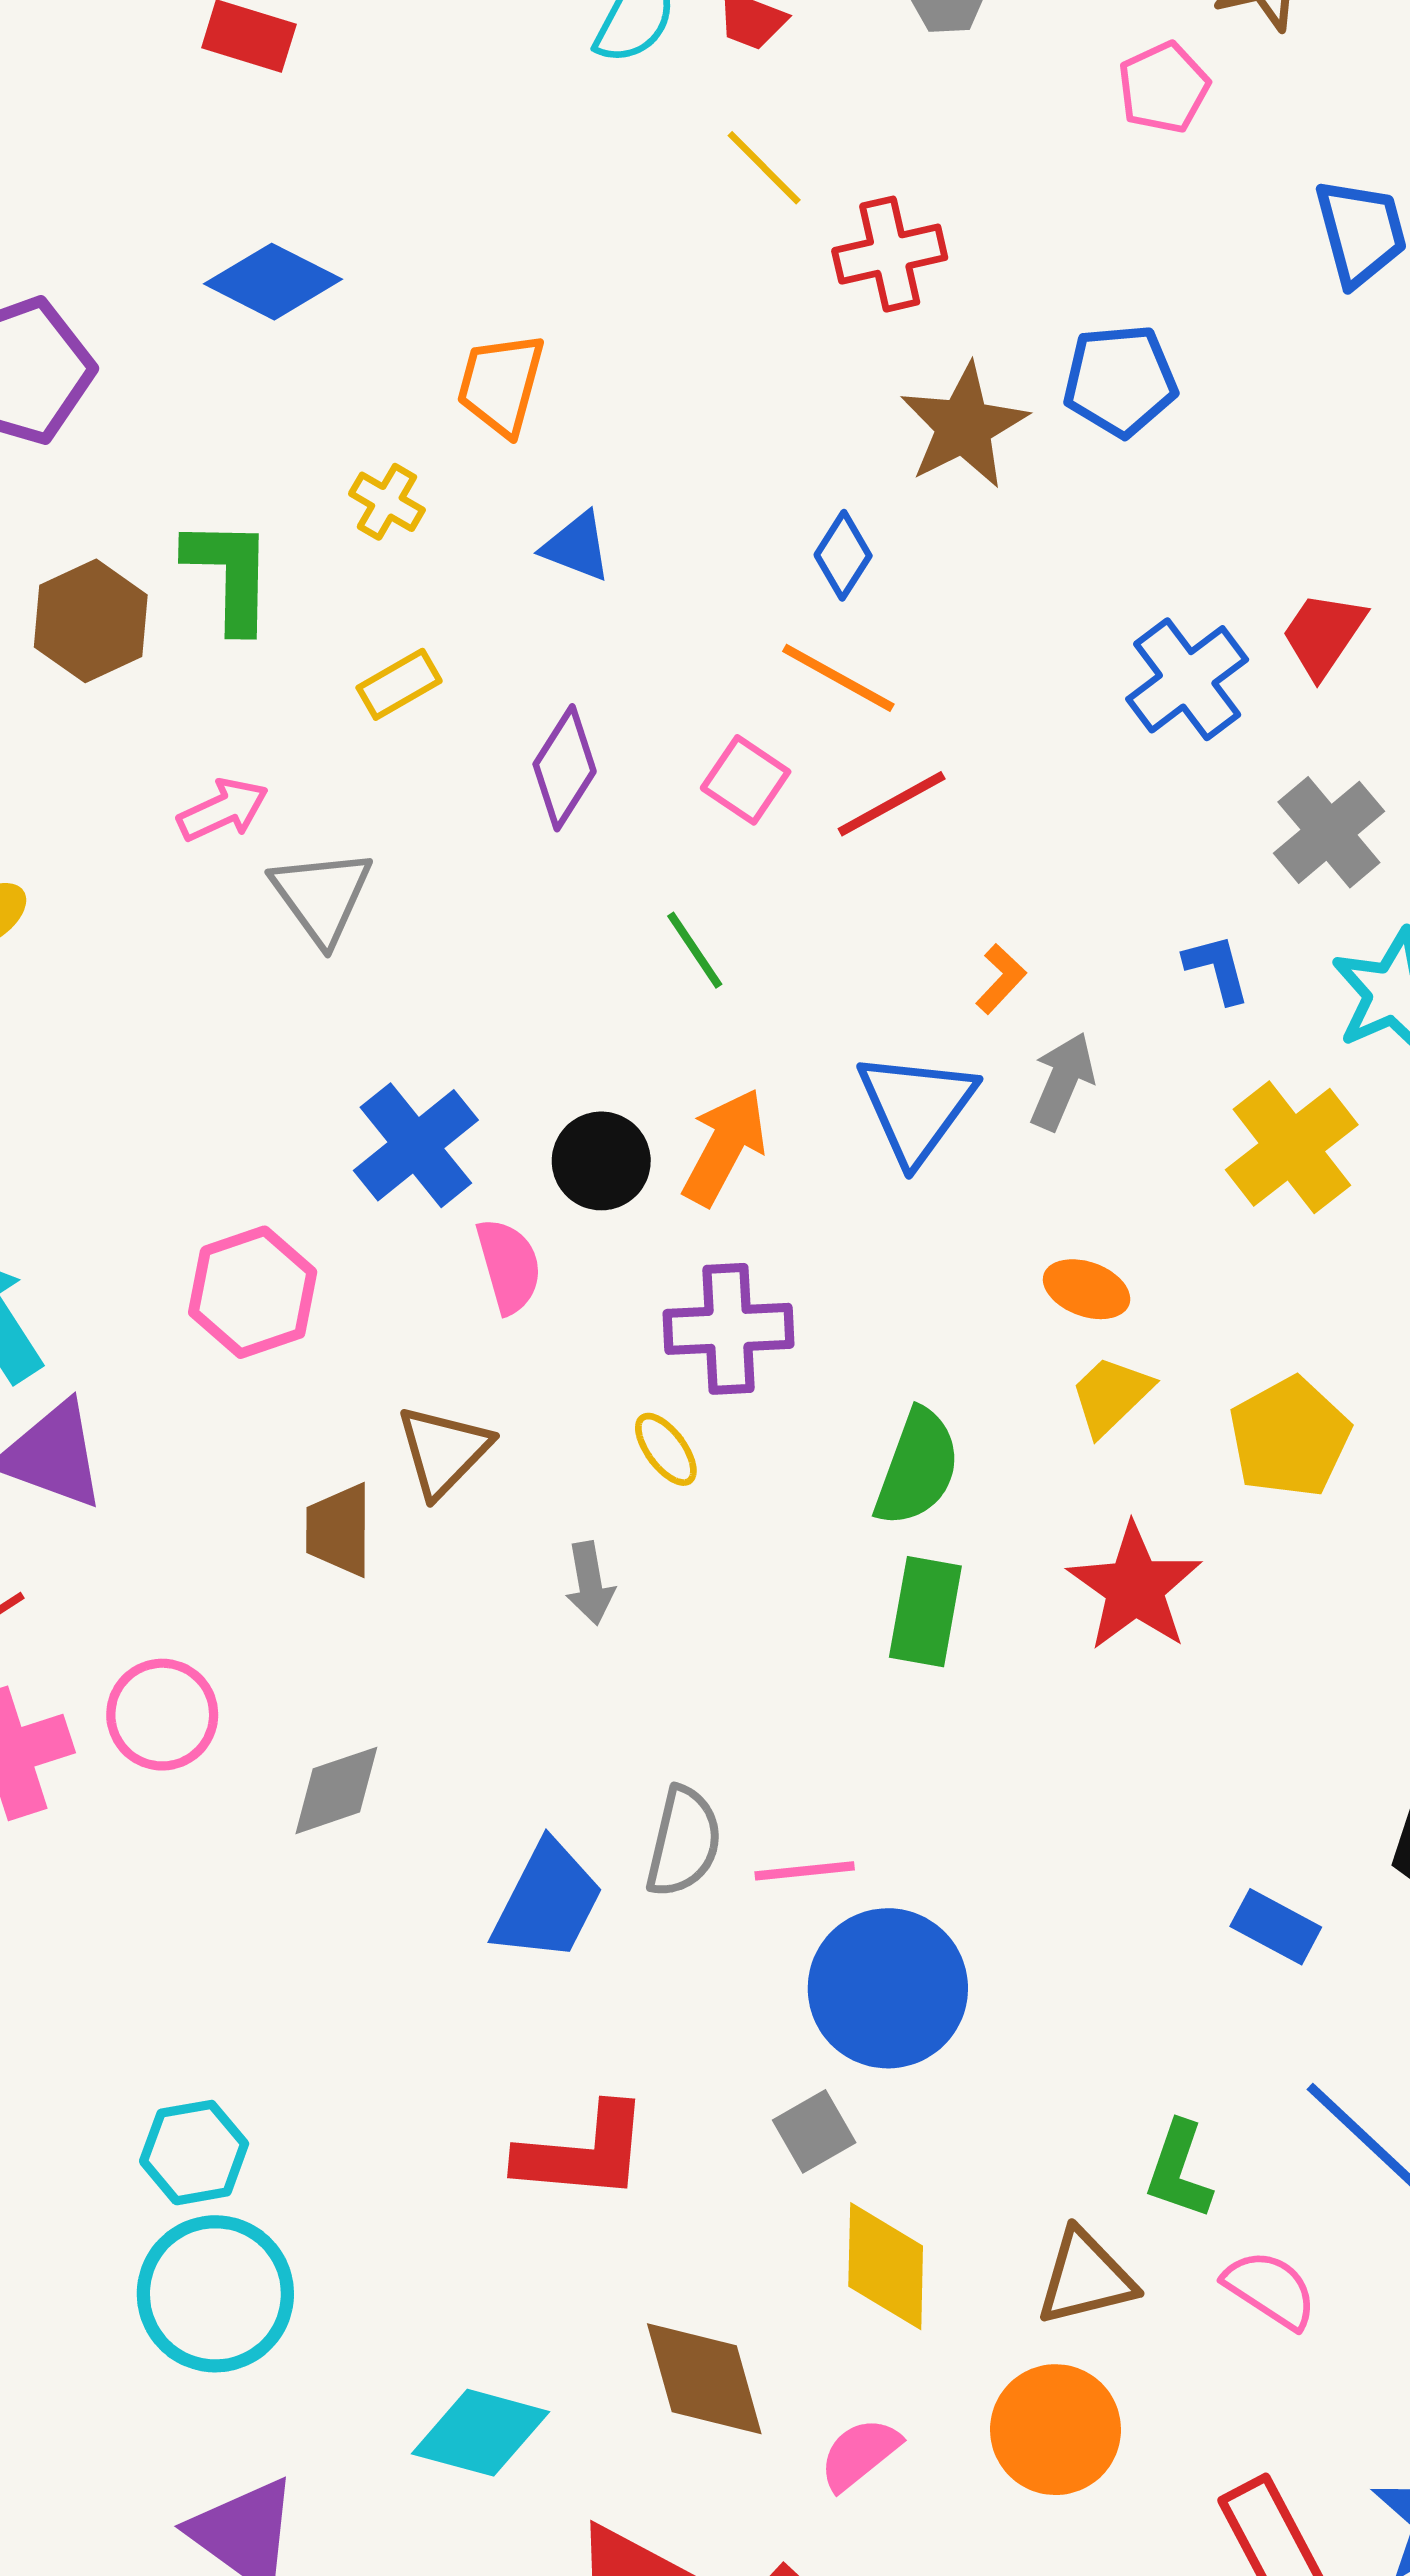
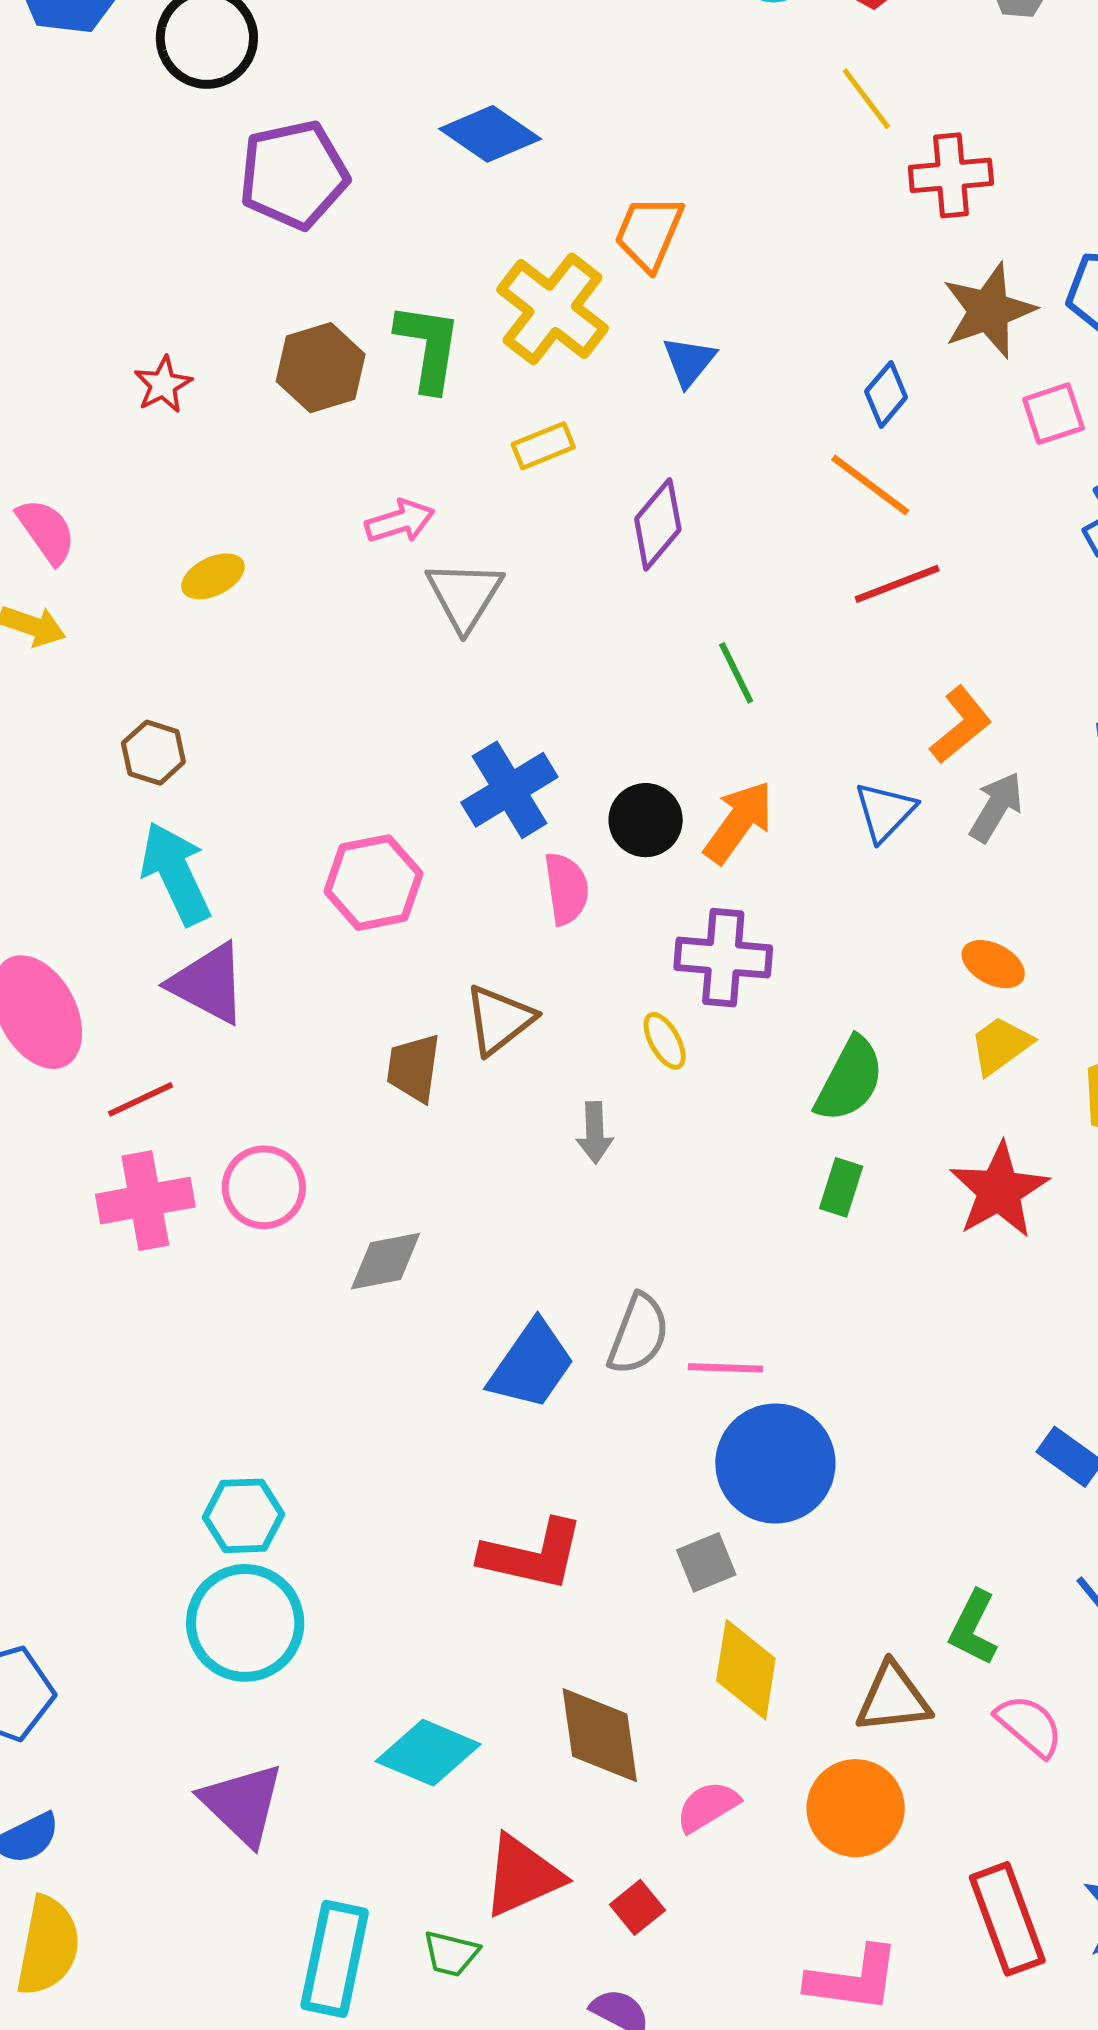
yellow cross: (387, 502) -> (553, 309), size x2.0
blue triangle: (577, 547) -> (689, 361), turned 40
pink square: (746, 780) -> (1054, 414), moved, turned 30
orange L-shape: (1001, 979) -> (961, 725), size x1.5
blue triangle: (916, 1107) -> (885, 812), size x0.7
green rectangle: (925, 1612) -> (841, 1187), size x0.7

